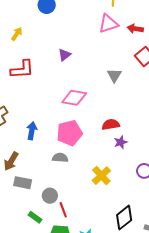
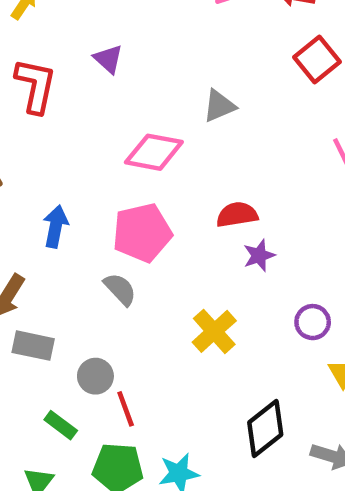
purple triangle: (64, 55) -> (108, 59), moved, turned -40
red L-shape: (22, 69) -> (36, 86), turned -75
gray triangle: (114, 75) -> (219, 106), moved, turned 35
gray semicircle: (60, 158) -> (120, 289), turned 42

